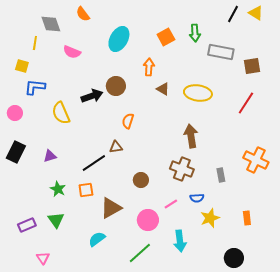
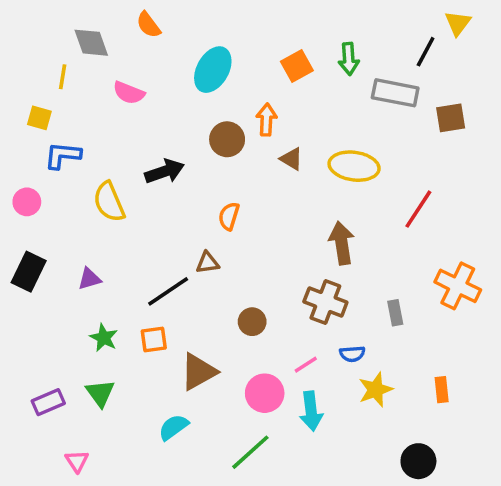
yellow triangle: (256, 13) -> (458, 23), turned 35
black line: (233, 14) -> (426, 52), moved
brown circle: (116, 86) -> (227, 139), moved
red line: (246, 103) -> (418, 209), moved
cyan arrow: (180, 241) -> (311, 411), moved

